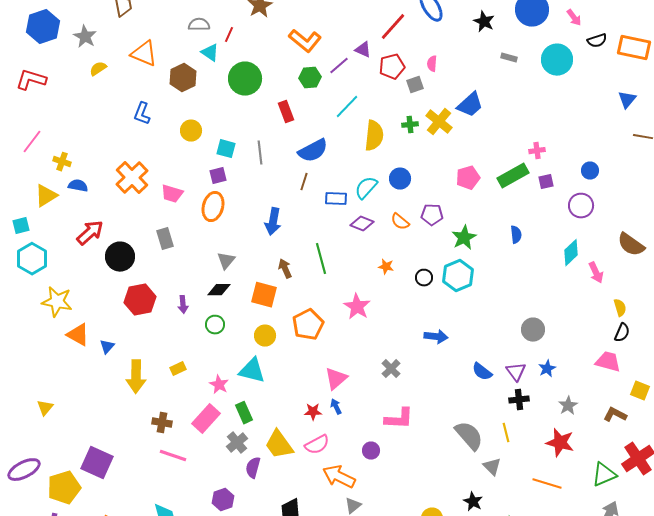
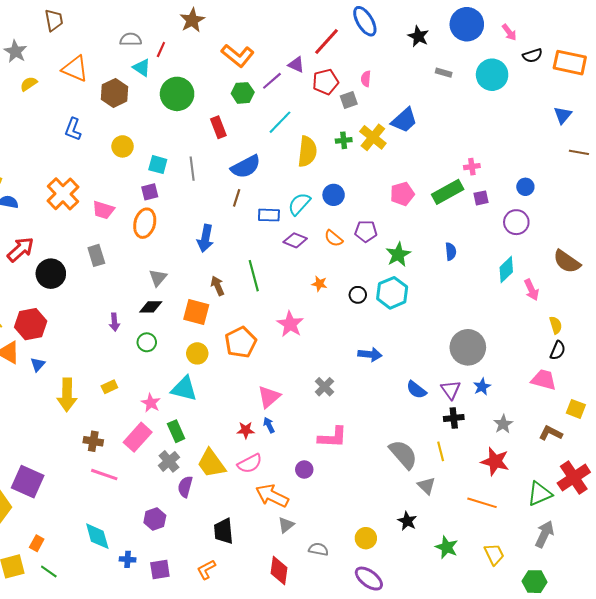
red hexagon: (140, 300) -> (31, 324), moved
gray circle: (533, 330) -> (468, 347), size x1.5

